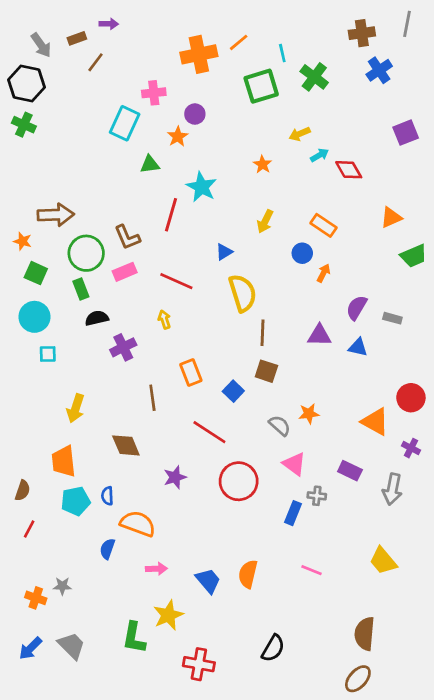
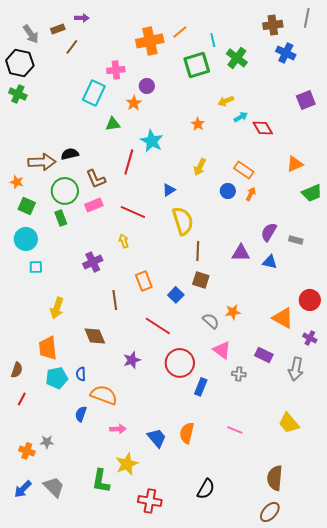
blue cross: (379, 70) -> (286, 53), turned -30
orange arrow: (323, 273) -> (251, 194), moved
black semicircle: (97, 318) -> (70, 154), moved
blue rectangle: (293, 513) -> (201, 387), moved

